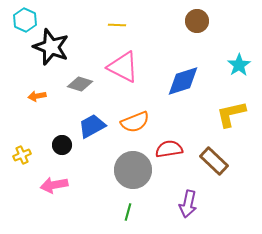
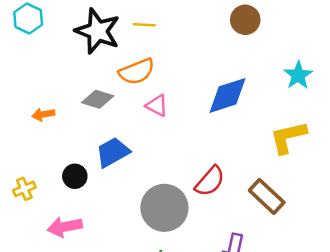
black star: (51, 47) -> (98, 31), moved
pink triangle: (123, 67) -> (157, 106), moved, size x0.6
orange semicircle: (135, 122) -> (137, 72), moved
red semicircle: (169, 149) -> (210, 181), turned 140

